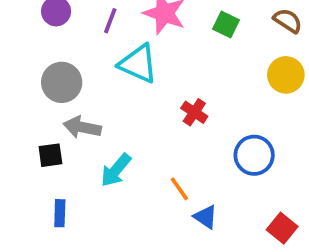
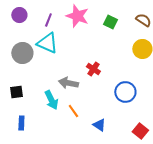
cyan triangle: (138, 64) -> (47, 43), moved
gray arrow: (82, 127) -> (68, 83), moved
cyan arrow: (116, 170) -> (51, 100), turned -66
orange line: (179, 189) -> (73, 111), moved

